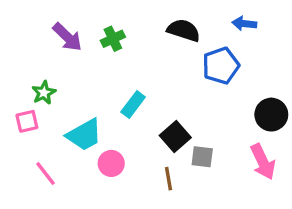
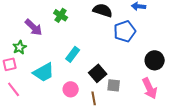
purple arrow: (67, 37) -> (34, 27), moved
green cross: (113, 39) -> (61, 15), turned -32
pink circle: (111, 163) -> (71, 89), moved
pink line: (45, 174) -> (14, 89), moved

